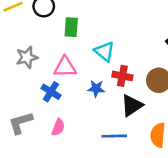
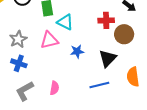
cyan triangle: (104, 51) -> (65, 22), moved
red cross: (122, 76) -> (106, 20), moved
blue cross: (51, 92) -> (19, 63), moved

